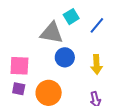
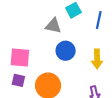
blue line: (97, 25) -> (99, 20), turned -30
gray triangle: (52, 33) -> (53, 26), size x0.7

